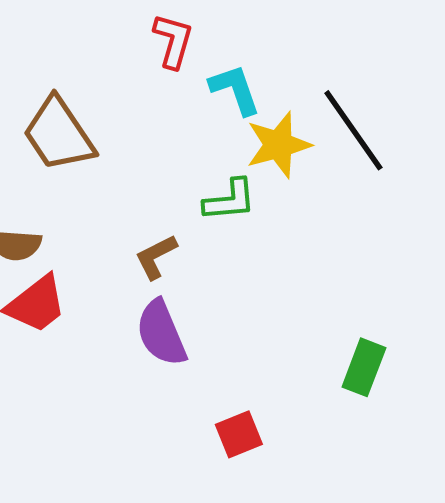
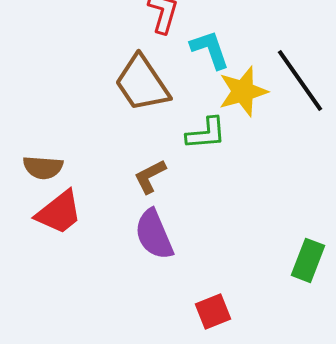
brown trapezoid: (59, 134) -> (142, 83), moved

